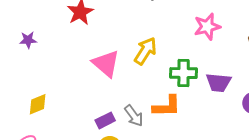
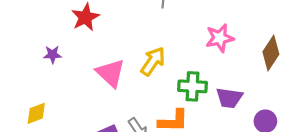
purple star: (28, 40) -> (53, 55), moved

